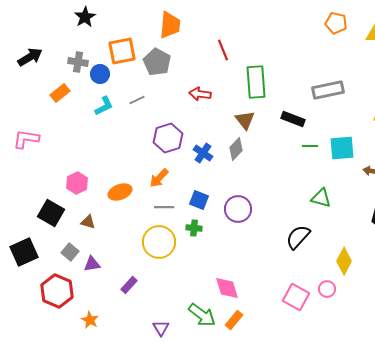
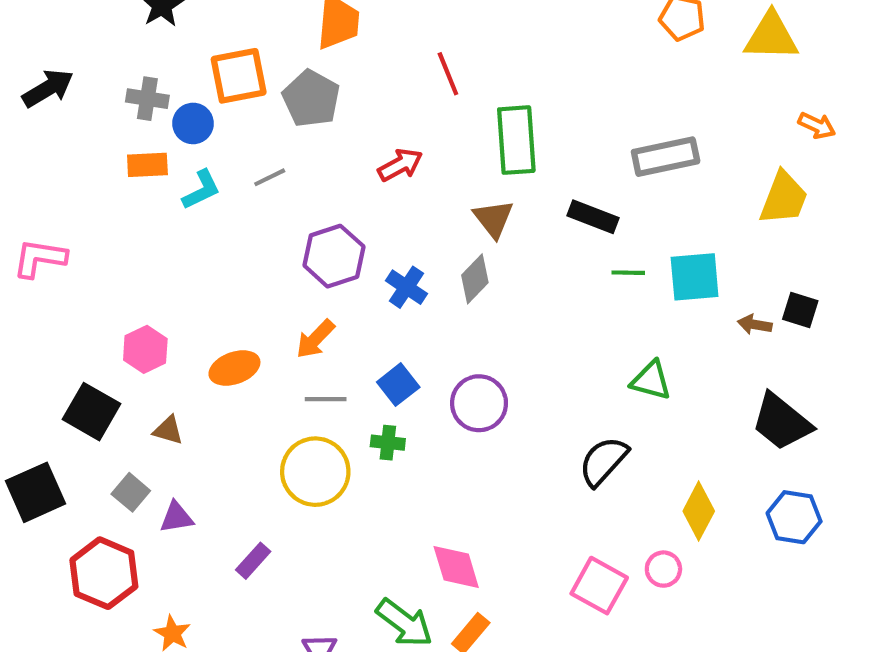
orange rectangle: (60, 93) -> (147, 165), moved, turned 36
red arrow: (200, 94) -> (400, 165), turned 145
blue square: (199, 200) -> (398, 385), turned 30

